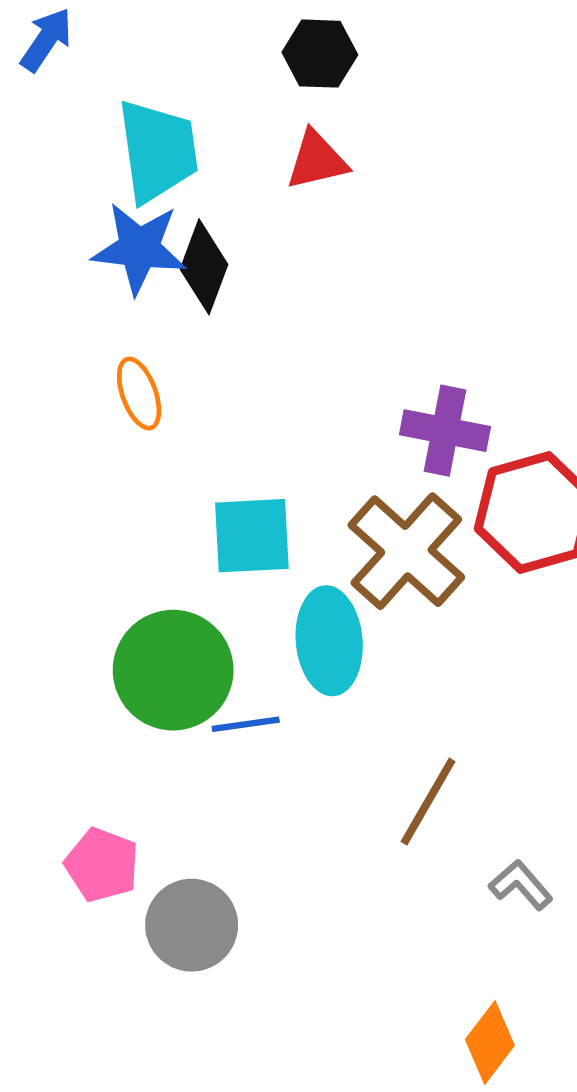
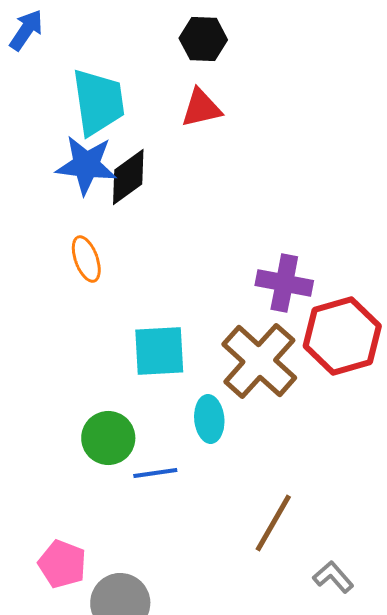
black diamond: (204, 267) -> (128, 177), turned 34
cyan ellipse: (329, 641) -> (209, 419), size x0.7
green circle: (173, 670) -> (108, 438), size x0.7

